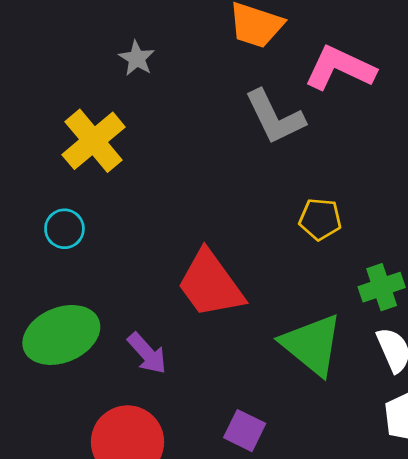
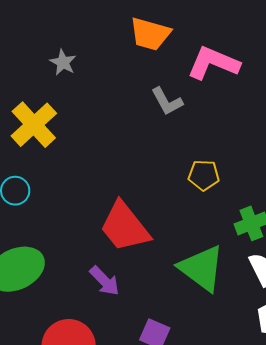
gray L-shape: (275, 117) -> (167, 101), size x0.7
purple arrow: (147, 353) -> (105, 281), moved

